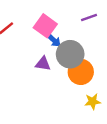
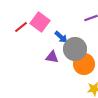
pink square: (45, 26) -> (40, 22), moved

